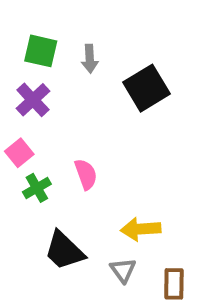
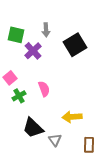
green square: (41, 51) -> (16, 35), moved
purple cross: (33, 100) -> (33, 51), moved
gray triangle: (123, 270) -> (55, 140), moved

